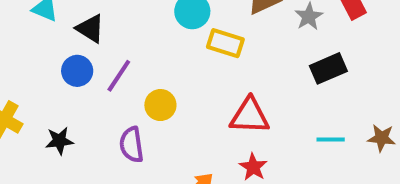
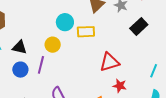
yellow circle: (160, 105) -> (53, 45), moved
cyan line: (331, 140) -> (154, 71), moved, turned -48

